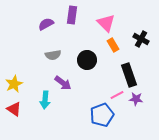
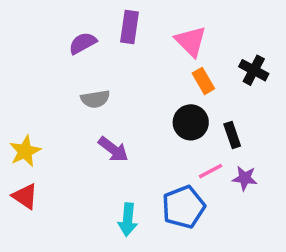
black circle: (87, 60) -> (191, 122), moved
black rectangle: (129, 75) -> (232, 135), size x0.6
cyan arrow: (45, 100) -> (128, 220), moved

